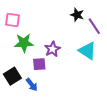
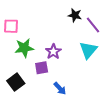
cyan triangle: (87, 51) -> (88, 50), turned 42
blue arrow: (32, 85) -> (60, 88), moved

